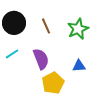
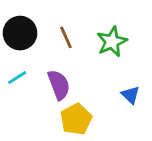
blue triangle: (79, 66) -> (131, 95), moved, turned 48

